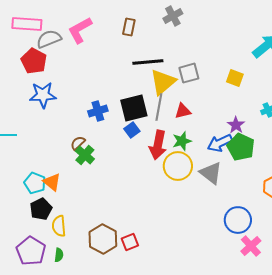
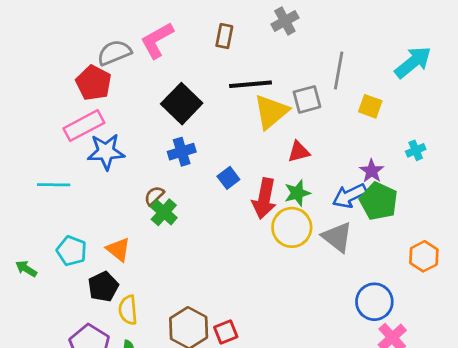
pink rectangle: (27, 24) -> (84, 126), moved, turned -32
blue star: (43, 95) -> (106, 152), moved
gray line: (159, 107) -> (339, 70), moved
black square: (134, 108) -> (182, 104), moved, turned -32
cyan pentagon: (35, 183) -> (72, 251), moved

